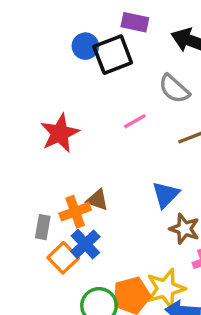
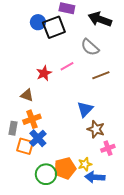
red star: (60, 133) -> (44, 73), moved, size x0.7
brown triangle: (97, 200) -> (27, 95), moved
orange square: (63, 258) -> (25, 146), turned -30
yellow star: (166, 289) -> (85, 164), size x0.6

